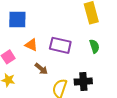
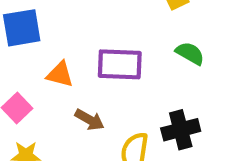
green semicircle: (94, 46) -> (190, 53), turned -32

